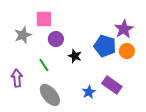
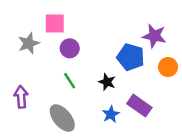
purple star: (124, 29) -> (154, 36), turned -30
orange circle: (127, 51) -> (168, 67), moved
black star: (75, 56) -> (107, 82), moved
green line: (44, 65) -> (70, 81), moved

